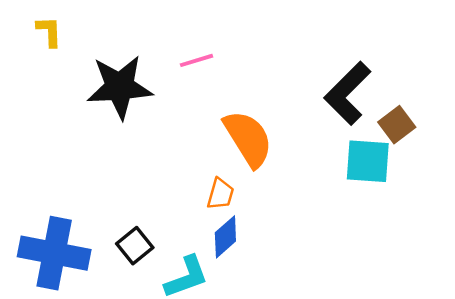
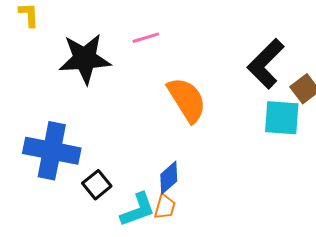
orange trapezoid: (220, 194) -> (165, 207), moved
blue cross: (54, 253) -> (52, 151), moved

